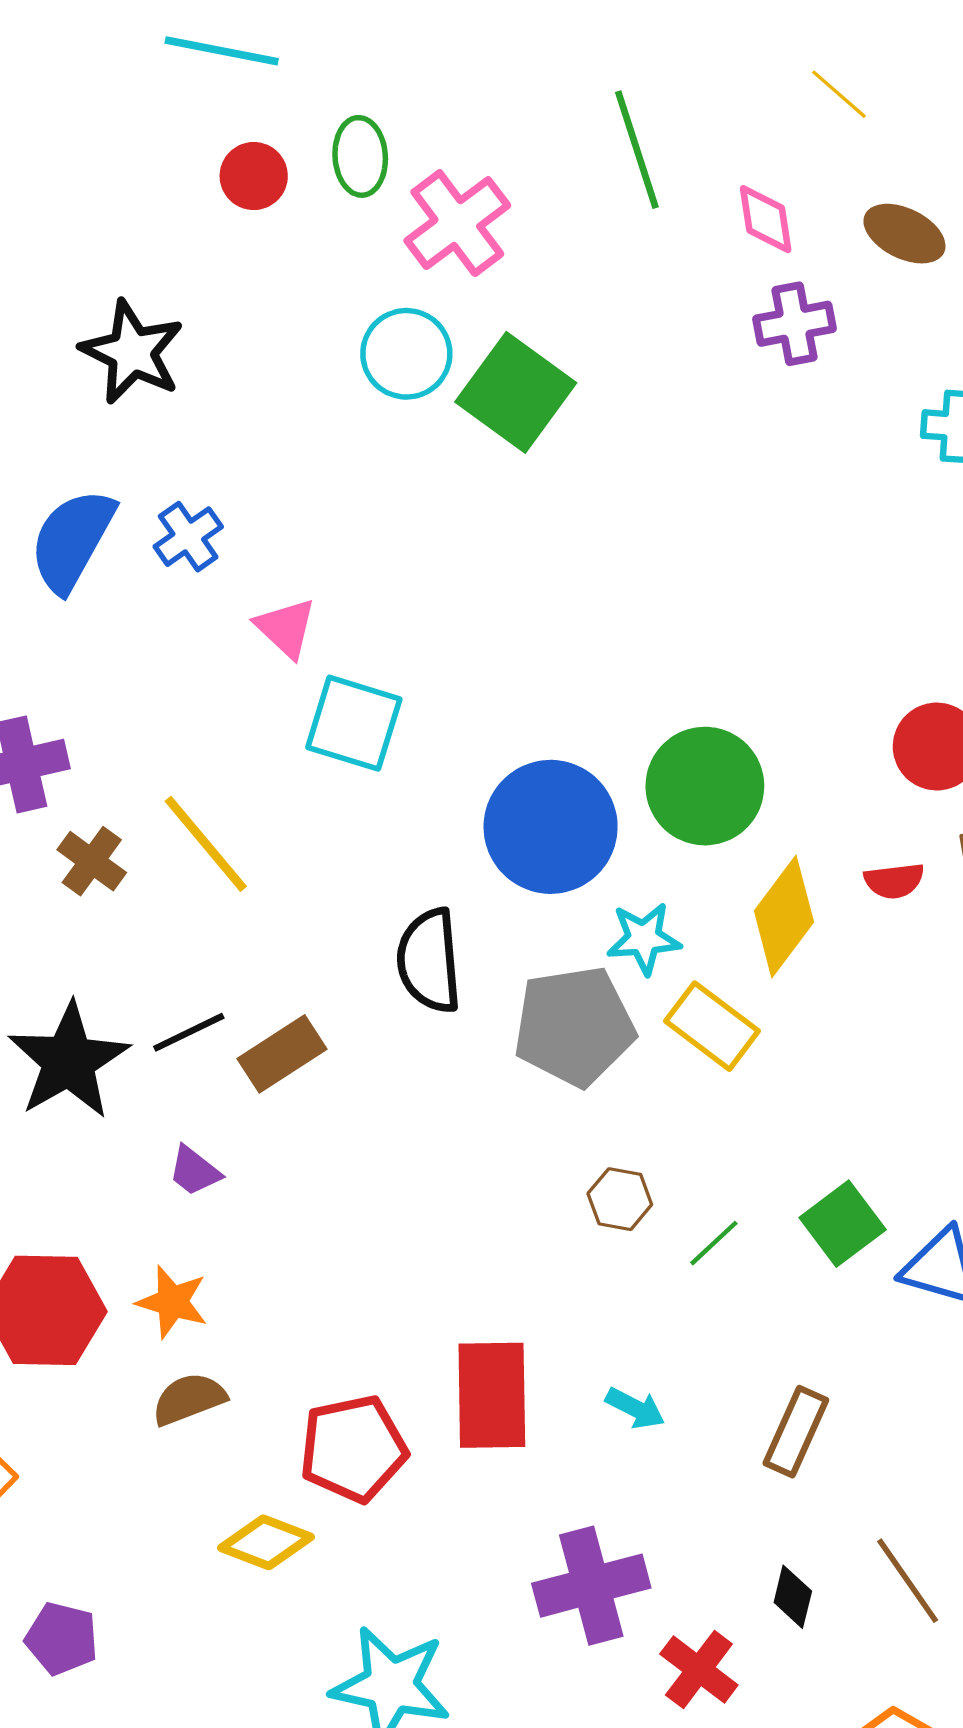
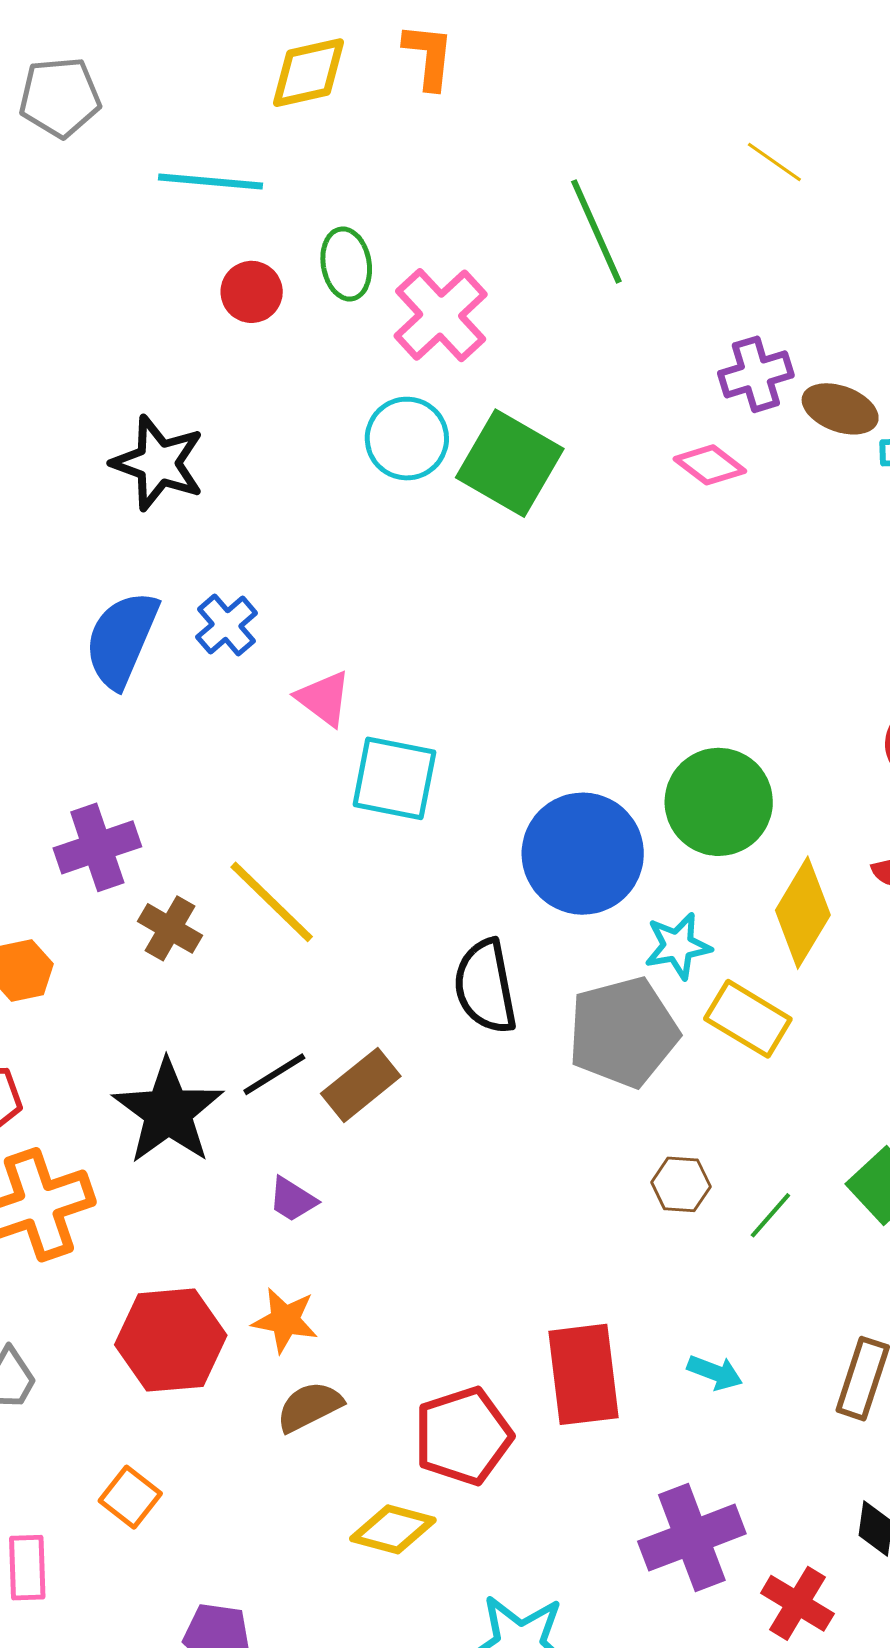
pink diamond: (766, 219) -> (710, 465), moved, turned -38
brown ellipse: (904, 234) -> (840, 409), moved

